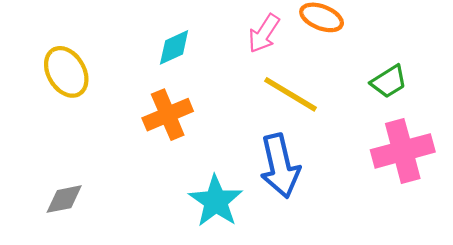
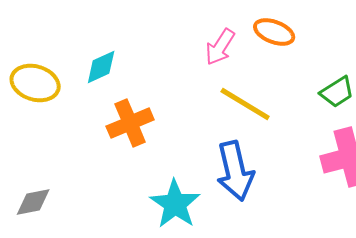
cyan diamond: (174, 47) -> (101, 67), moved
yellow ellipse: (66, 72) -> (35, 83), turned -42

